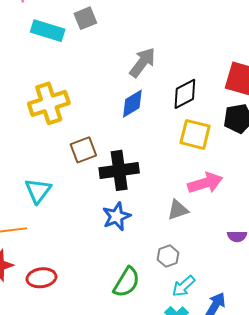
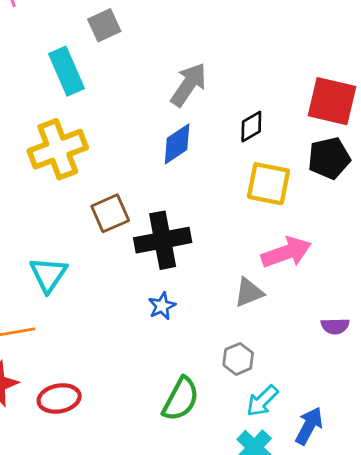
cyan rectangle: (48, 31) -> (66, 71), moved, turned 52
black diamond: (185, 94) -> (251, 127), size x0.7
blue star: (116, 216) -> (162, 306), size x0.7

